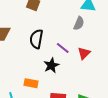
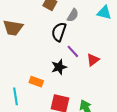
gray semicircle: (79, 23) -> (73, 15), moved
black semicircle: (36, 39) -> (59, 32), moved

